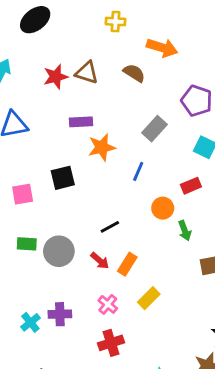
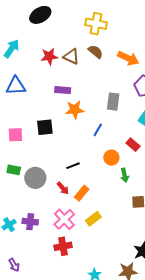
yellow cross: (116, 22) -> (96, 24), size x1.5
orange arrow: (162, 48) -> (128, 58), moved
brown semicircle: (134, 73) -> (96, 52), moved
gray rectangle: (155, 129) -> (113, 102), turned -42
red rectangle: (191, 186) -> (133, 145), turned 56
pink cross: (108, 304) -> (64, 219), size x1.5

